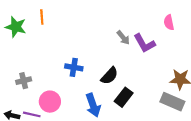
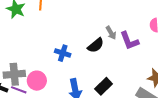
black semicircle: (109, 76) -> (96, 45), moved
gray cross: (24, 81) -> (14, 74), moved, size x1.5

